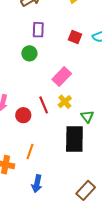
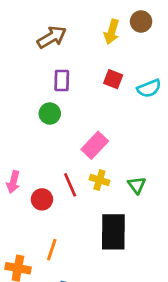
red square: (75, 37) -> (113, 79), moved
yellow cross: (65, 102) -> (99, 180), turned -32
green triangle: (87, 116) -> (137, 185), moved

